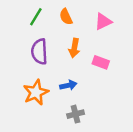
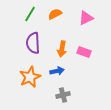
orange semicircle: (66, 17) -> (55, 14), turned 88
orange arrow: (74, 48) -> (62, 49), moved

